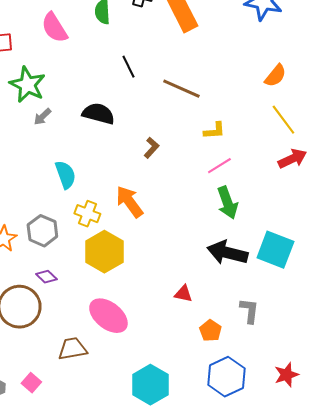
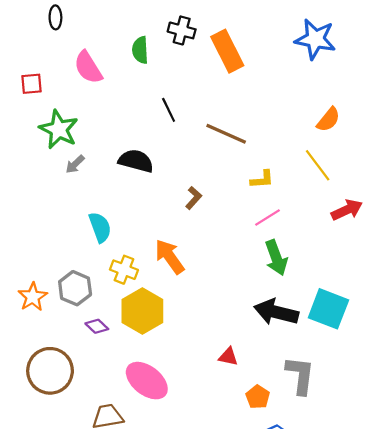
yellow line: (283, 120) -> (318, 165), moved
purple diamond: (46, 277) -> (97, 326), moved
gray L-shape: (249, 311) -> (300, 375), size x1.4

